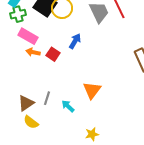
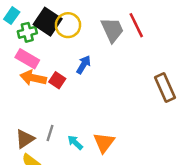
green cross: (18, 14) -> (27, 32), moved
orange arrow: (33, 52) -> (33, 78), size x1.5
orange triangle: (92, 90) -> (104, 143), moved

